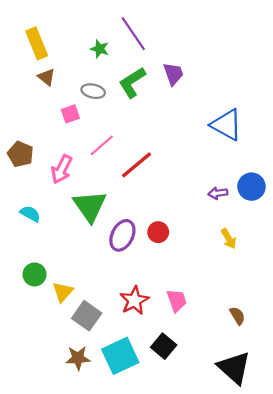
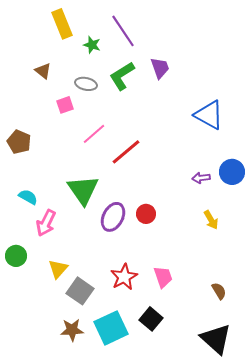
yellow rectangle: (37, 43) -> (62, 24), moved
pink arrow: (62, 169) -> (46, 223), moved
green circle: (35, 274) -> (16, 256), moved

